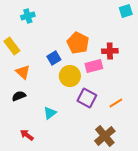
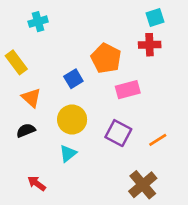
cyan square: (126, 11) -> (155, 18), moved
red cross: (110, 51) -> (150, 45), moved
yellow circle: (70, 76) -> (72, 119), moved

